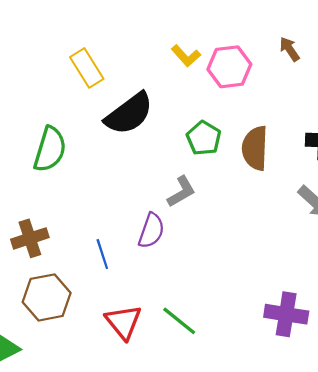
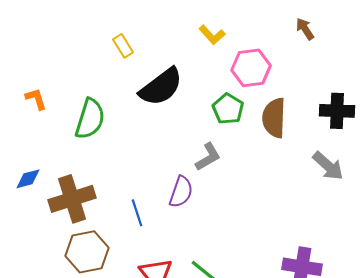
pink hexagon: (229, 67) -> (251, 68), moved
yellow rectangle: (87, 68) -> (123, 46), size x0.7
brown cross: (30, 238) -> (72, 199), size x1.4

